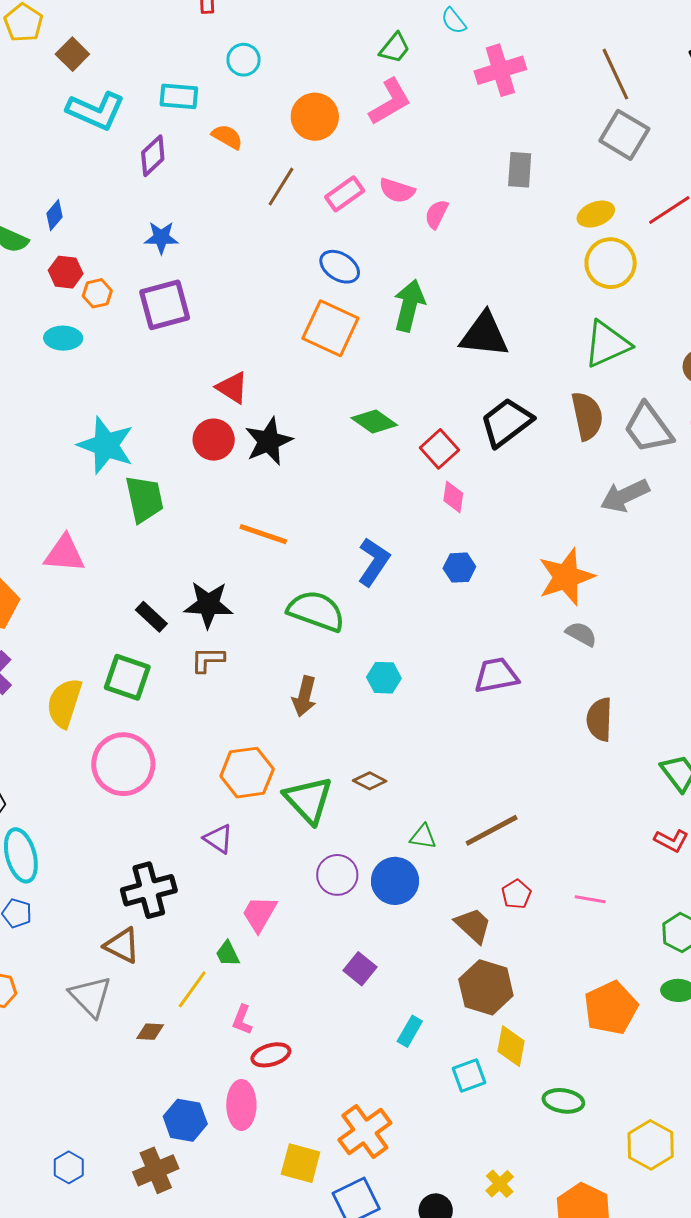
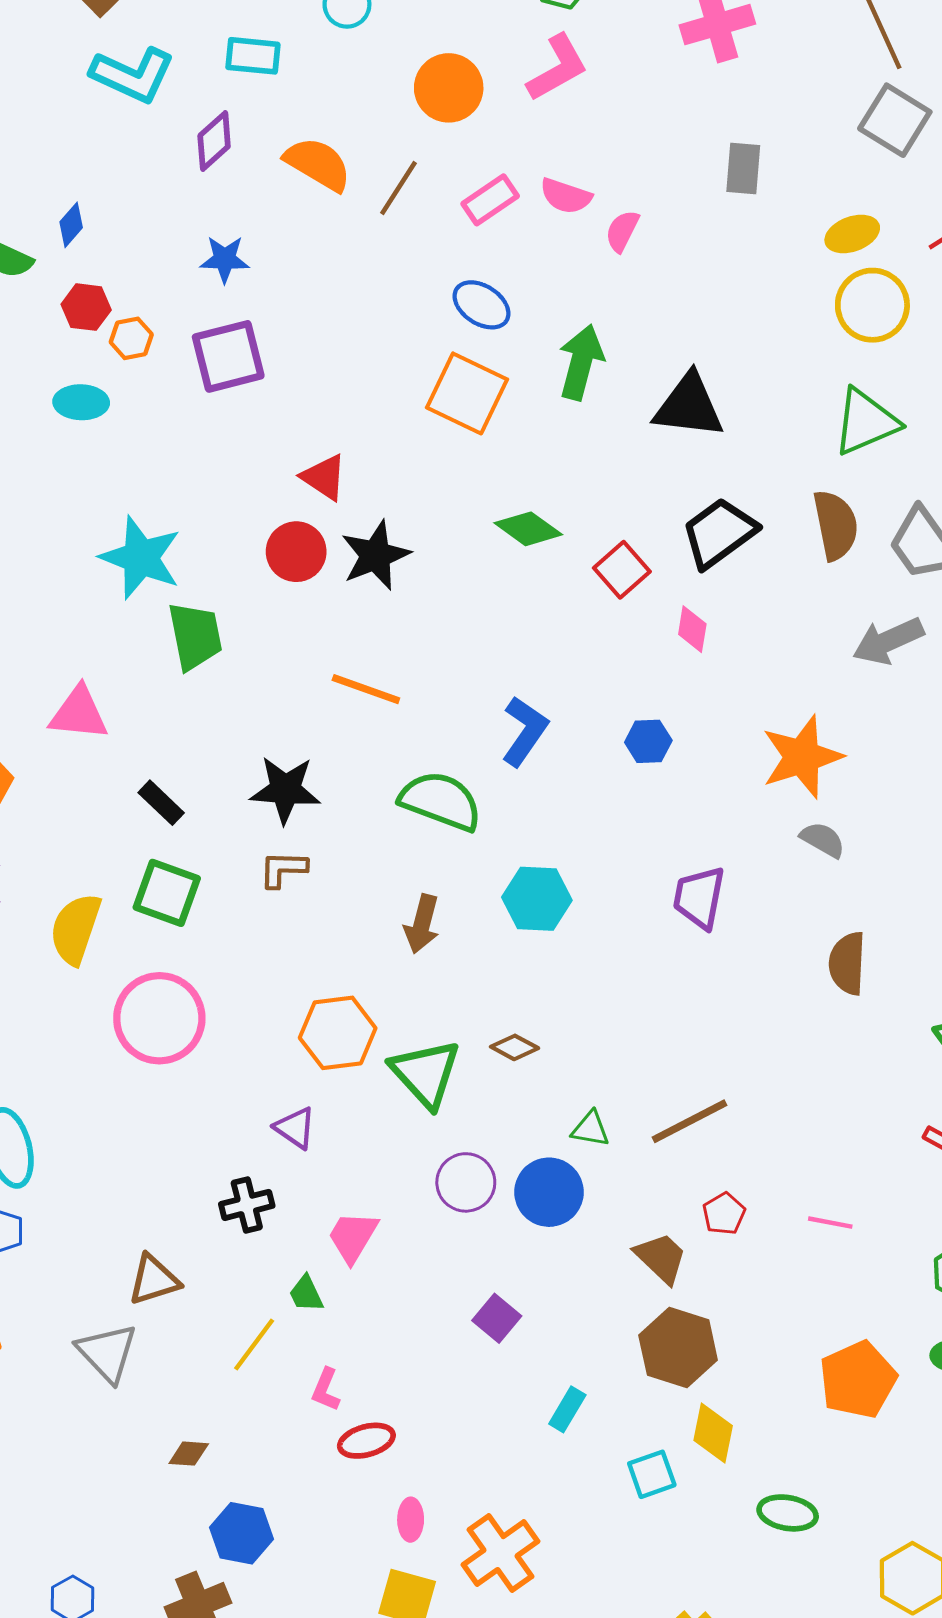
orange semicircle: (227, 137) -> (318, 164), moved, size x1.5
pink diamond: (453, 497) -> (692, 629), moved
black rectangle: (151, 617) -> (161, 803), moved
purple trapezoid: (496, 675) -> (699, 898), turned -69
cyan hexagon: (384, 678) -> (537, 899), size x1.4
black cross: (149, 890) -> (247, 1205), moved, size x0.7
brown triangle: (122, 945) -> (154, 1280), turned -45
brown diamond: (150, 1032) -> (189, 1454), moved
pink ellipse: (241, 1105) -> (411, 1520), moved, size x0.6

